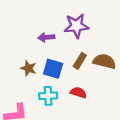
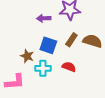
brown star: (29, 68) -> (27, 56), moved

